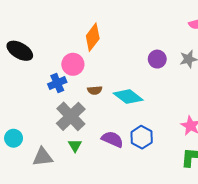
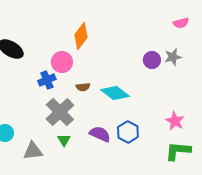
purple circle: (157, 59) -> (152, 60), moved

